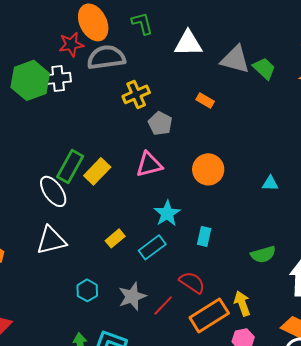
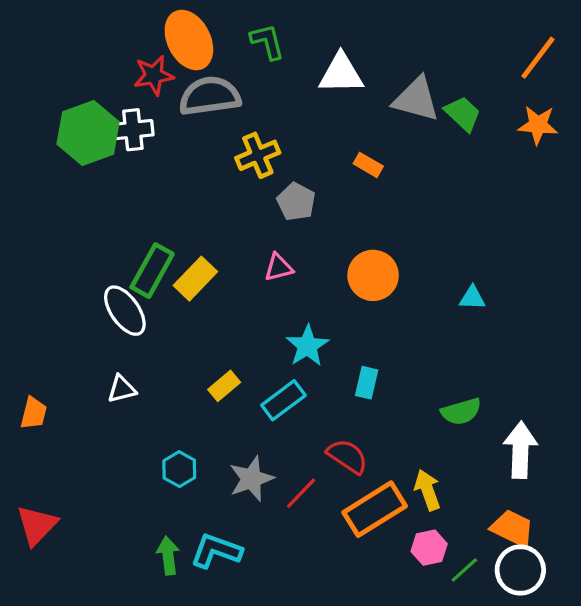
pink triangle: (149, 164) -> (279, 267), size x0.7
white triangle: (51, 240) -> (122, 389), size x0.6

